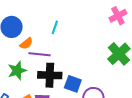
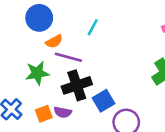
black cross: (50, 75) -> (77, 85), turned -30
blue square: (73, 84) -> (104, 101), turned 30

